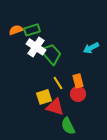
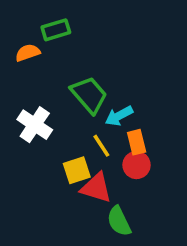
green rectangle: (32, 30) -> (56, 30), moved
white cross: (36, 47) -> (35, 125), moved
cyan arrow: (91, 48) -> (119, 116), moved

